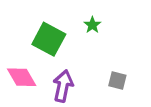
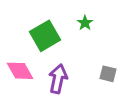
green square: (49, 39) -> (45, 36), turned 32

